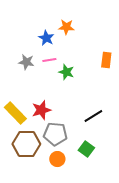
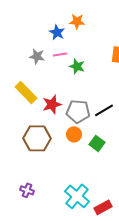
yellow rectangle: (15, 113) -> (26, 92), moved
gray pentagon: (55, 134) -> (78, 111), moved
orange circle: (57, 159) -> (74, 134), moved

